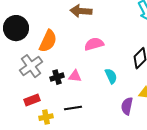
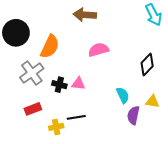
cyan semicircle: (111, 76) -> (123, 95), moved
black cross: (57, 77) -> (59, 85), turned 32
yellow cross: (46, 117) -> (56, 127), moved

